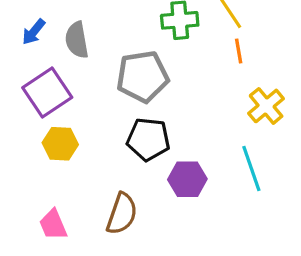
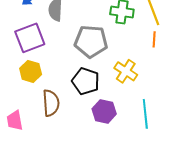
yellow cross: (266, 106) -> (126, 71), moved, turned -30
brown semicircle: (122, 214) -> (51, 103), moved, turned -36

